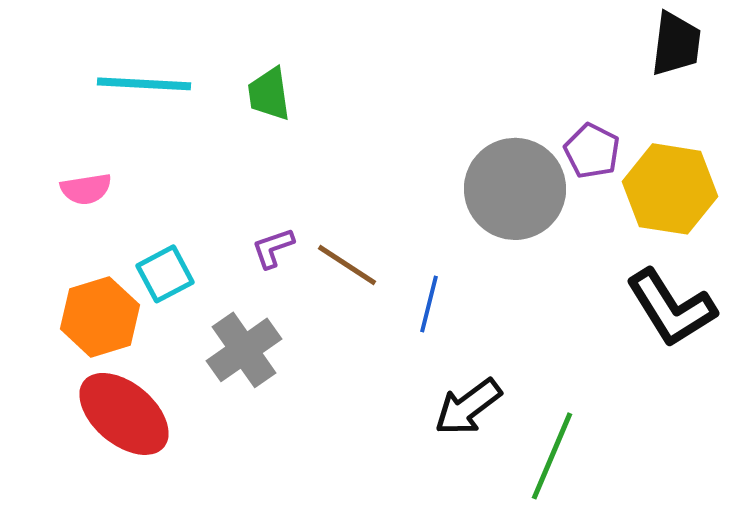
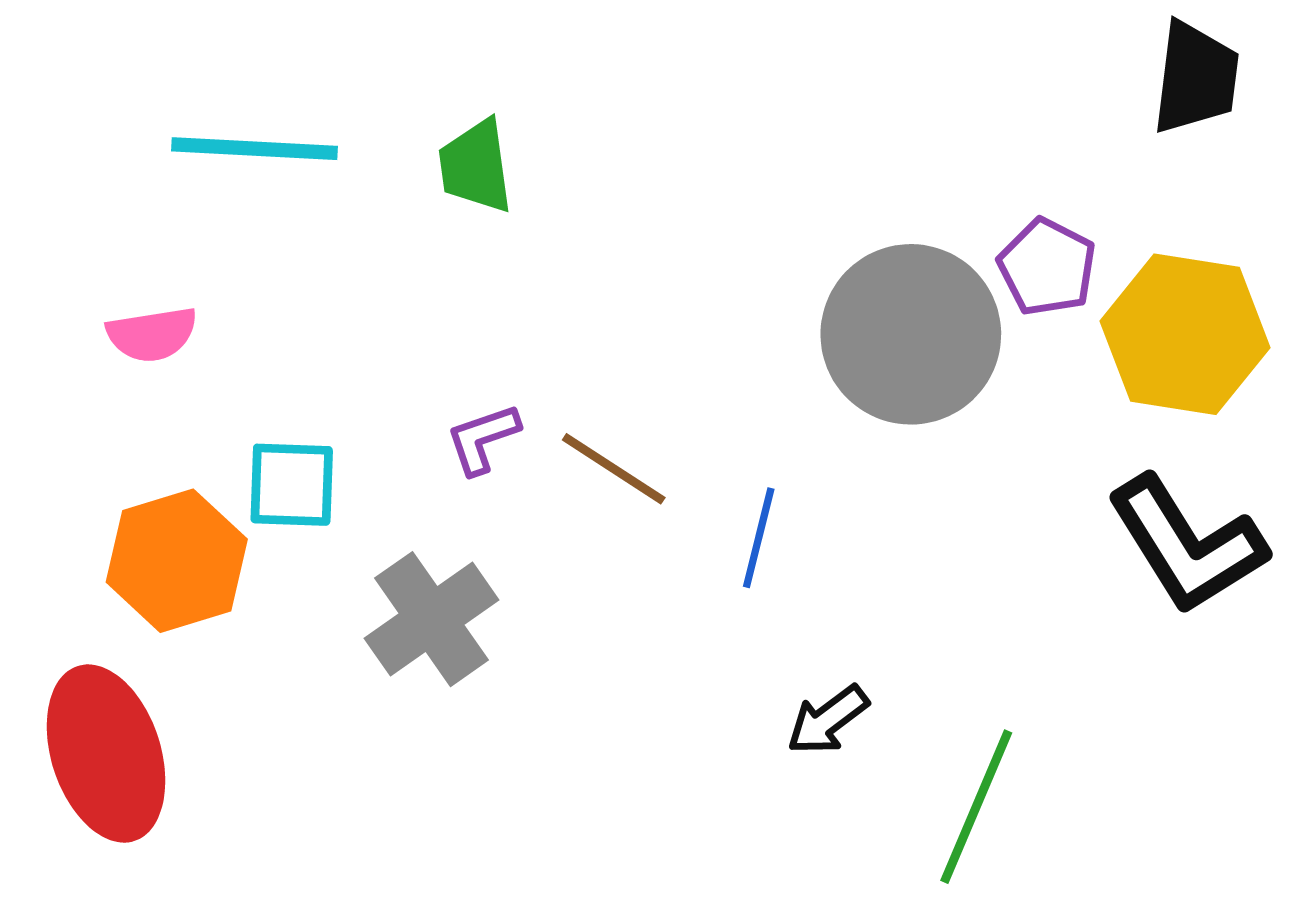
cyan square: (165, 274) -> (292, 485), turned 30
black arrow: (468, 407) -> (828, 720), size x0.7
red ellipse: (124, 414) -> (106, 754), moved, turned 32

